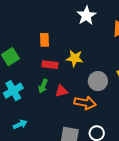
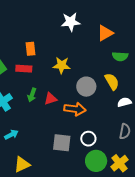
white star: (86, 16) -> (71, 22), turned 30
red rectangle: (50, 65) -> (24, 69), moved

